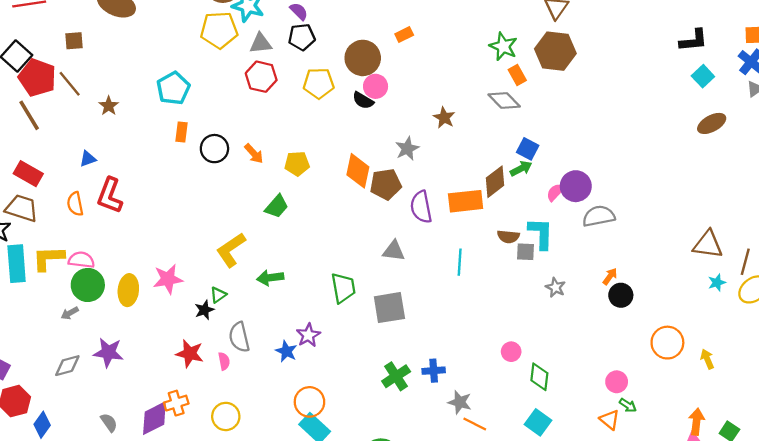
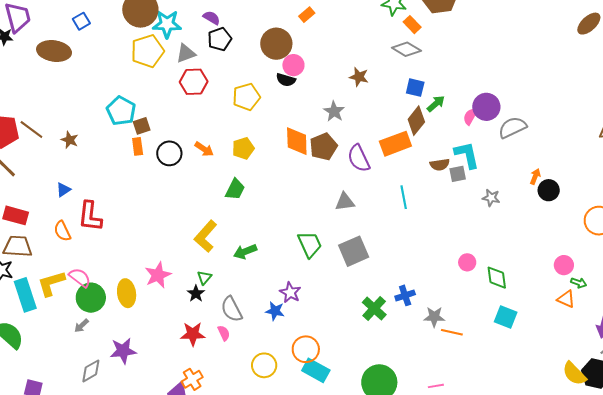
brown square: (74, 41) -> (142, 126), moved
yellow pentagon: (319, 83) -> (246, 97), moved
blue square: (528, 149) -> (415, 88), moved
pink semicircle: (81, 260) -> (80, 278), turned 45
yellow circle: (226, 416) -> (264, 365), moved

